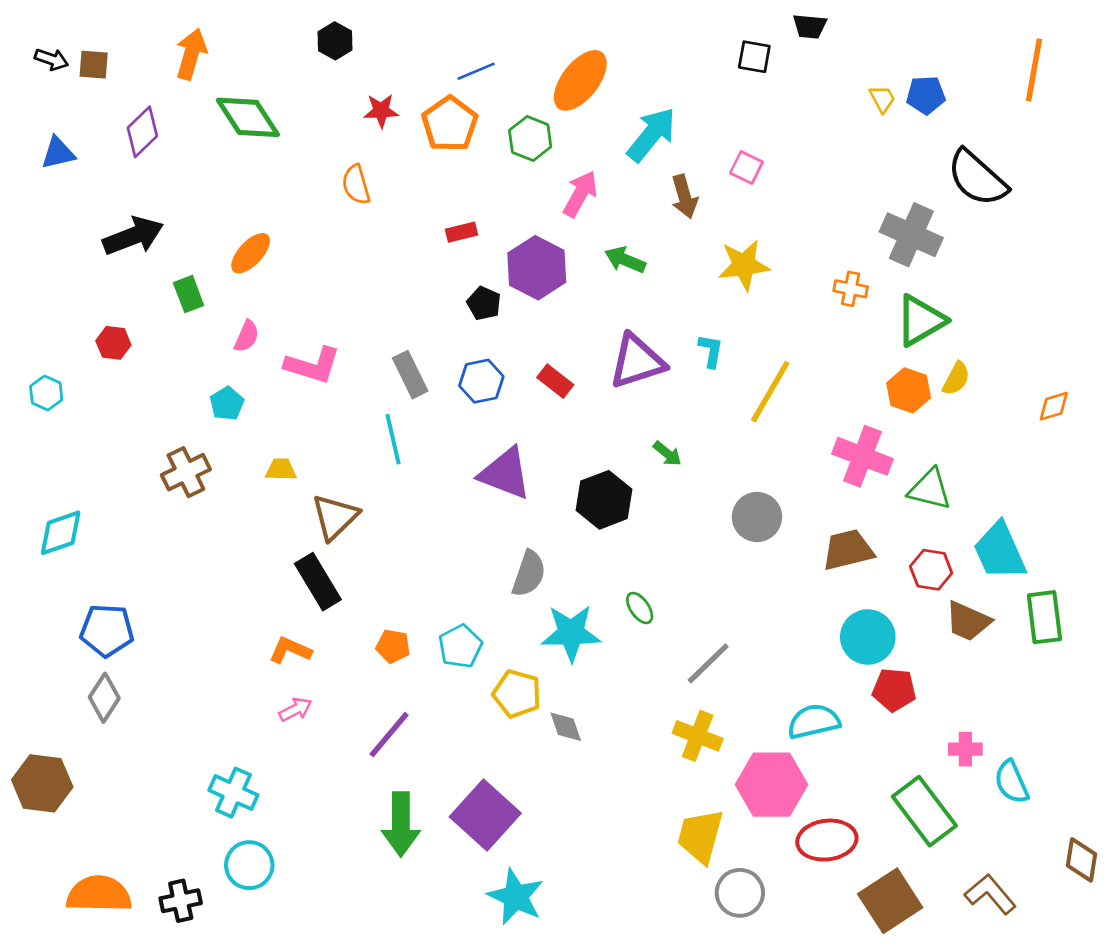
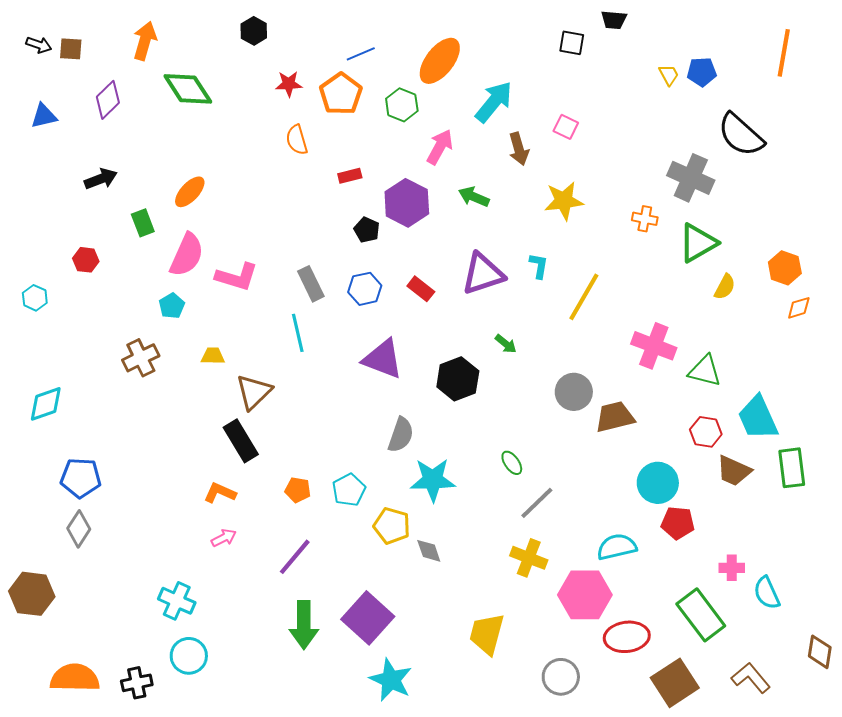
orange semicircle: (356, 185) -> (297, 140), moved
black arrow: (133, 236) -> (101, 179), size x0.7
pink semicircle: (247, 336) -> (187, 255), size x1.8
orange hexagon: (909, 390) -> (785, 268), moved
brown trapezoid: (848, 550) -> (615, 417), moved
green ellipse: (640, 608) -> (512, 463), moved
yellow trapezoid: (700, 836) -> (487, 634), moved

